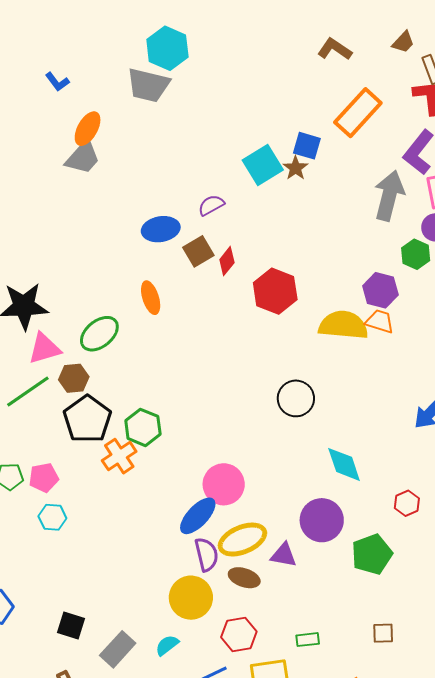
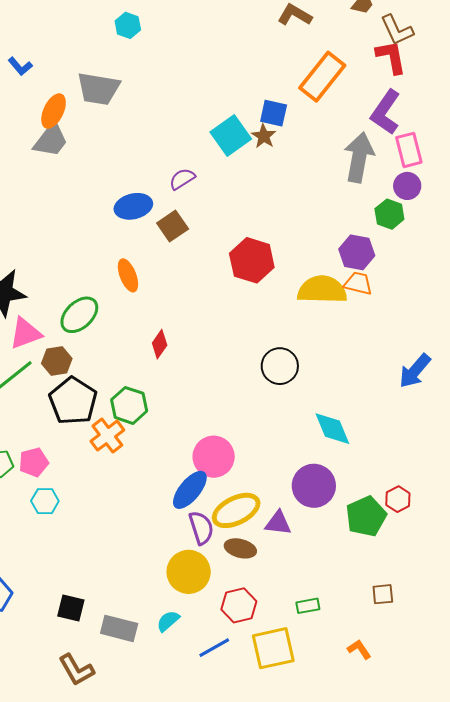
cyan hexagon: (167, 48) -> (128, 25), size x0.6
gray trapezoid: (148, 85) -> (98, 89), moved
red diamond: (227, 261) -> (160, 344), moved
red hexagon: (407, 503) -> (398, 499), moved
gray rectangle: (118, 649) -> (119, 628), turned 66

